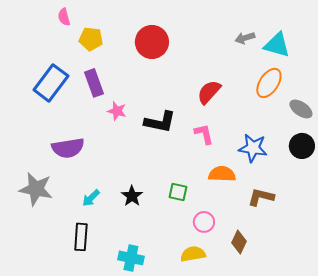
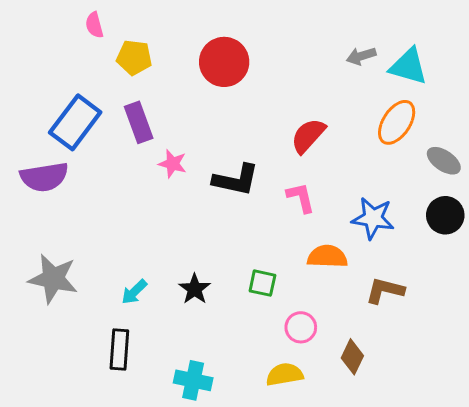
purple semicircle: (68, 148) -> (44, 177), moved

